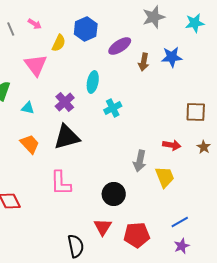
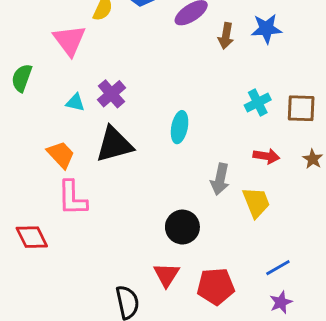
cyan ellipse: (93, 82) -> (180, 127), moved
cyan triangle: (28, 108) -> (75, 103), moved
cyan cross: (113, 108) -> (258, 103), moved
pink L-shape: (61, 183) -> (72, 198), moved

